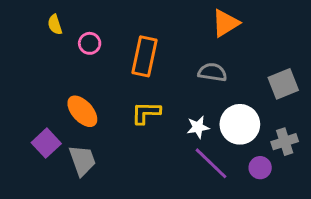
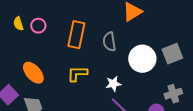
yellow semicircle: (55, 25) -> (18, 24), moved
gray semicircle: (212, 72) -> (109, 42), moved, turned -108
white circle: (240, 124) -> (142, 59), moved

